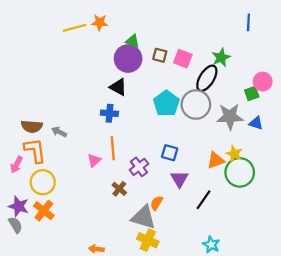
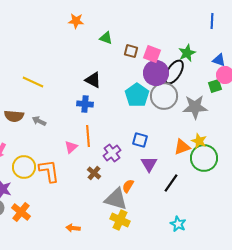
yellow line: (74, 28) -> (33, 82), moved, turned 40
purple circle: (128, 59) -> (156, 73), moved
blue triangle: (256, 123) -> (219, 60), moved
orange L-shape: (35, 150) -> (49, 171), moved
orange cross: (44, 211) -> (21, 212), moved

